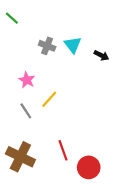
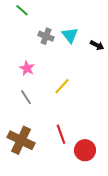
green line: (12, 18) -> (22, 10), moved
yellow line: (49, 99) -> (62, 86), moved

